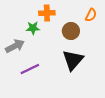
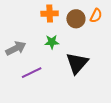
green star: (33, 28) -> (52, 42), moved
brown circle: (71, 31) -> (76, 19), moved

